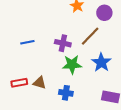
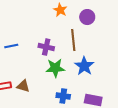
brown line: (90, 36) -> (73, 40), turned -50
blue cross: (66, 93) -> (63, 96), moved

